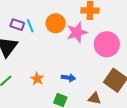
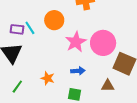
pink star: (77, 32) -> (76, 42), moved
pink circle: (107, 44) -> (103, 43), moved

